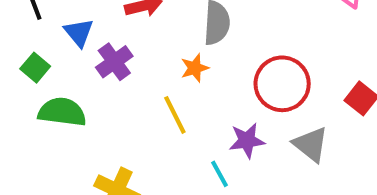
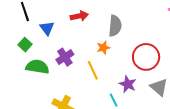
purple cross: (114, 62) -> (65, 57), moved
purple star: (247, 140) -> (128, 84), turned 30

